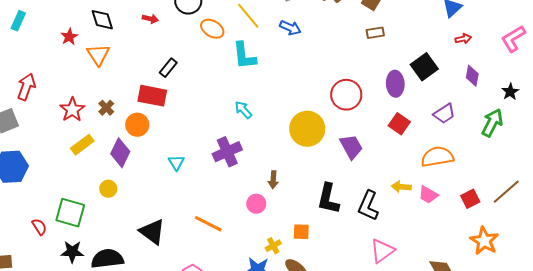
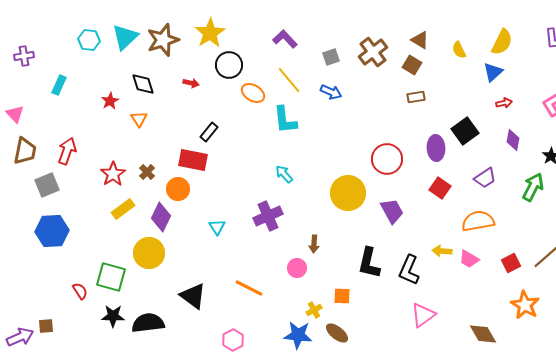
orange triangle: (98, 55) -> (139, 119), size x0.7
yellow circle: (108, 189) -> (149, 253), size x1.8

